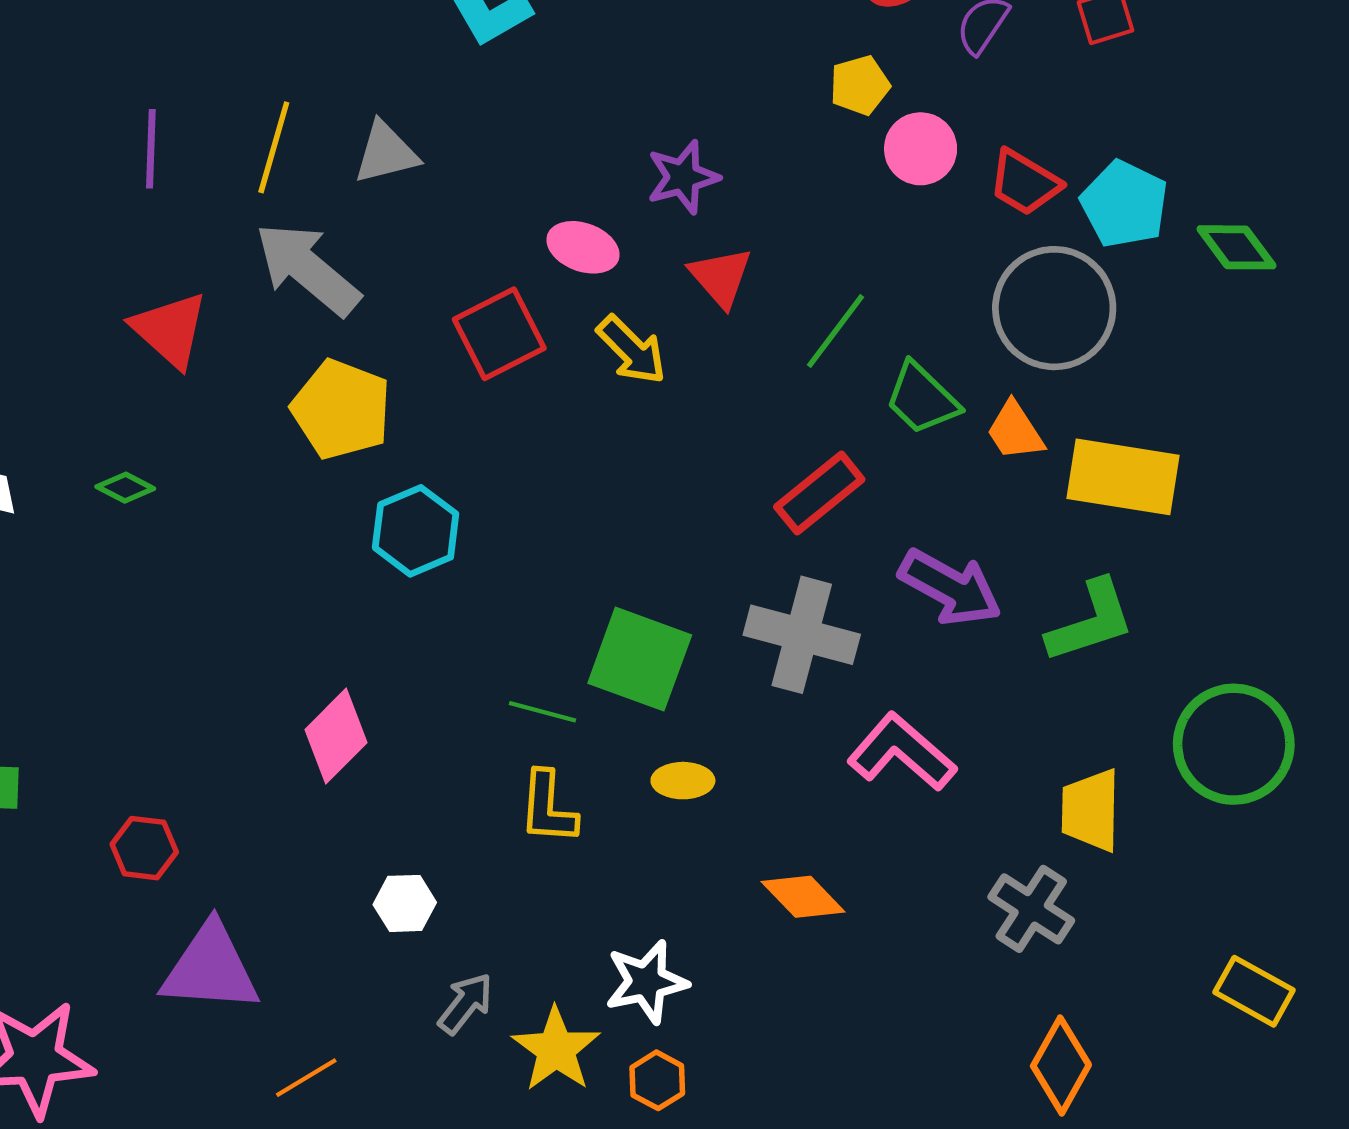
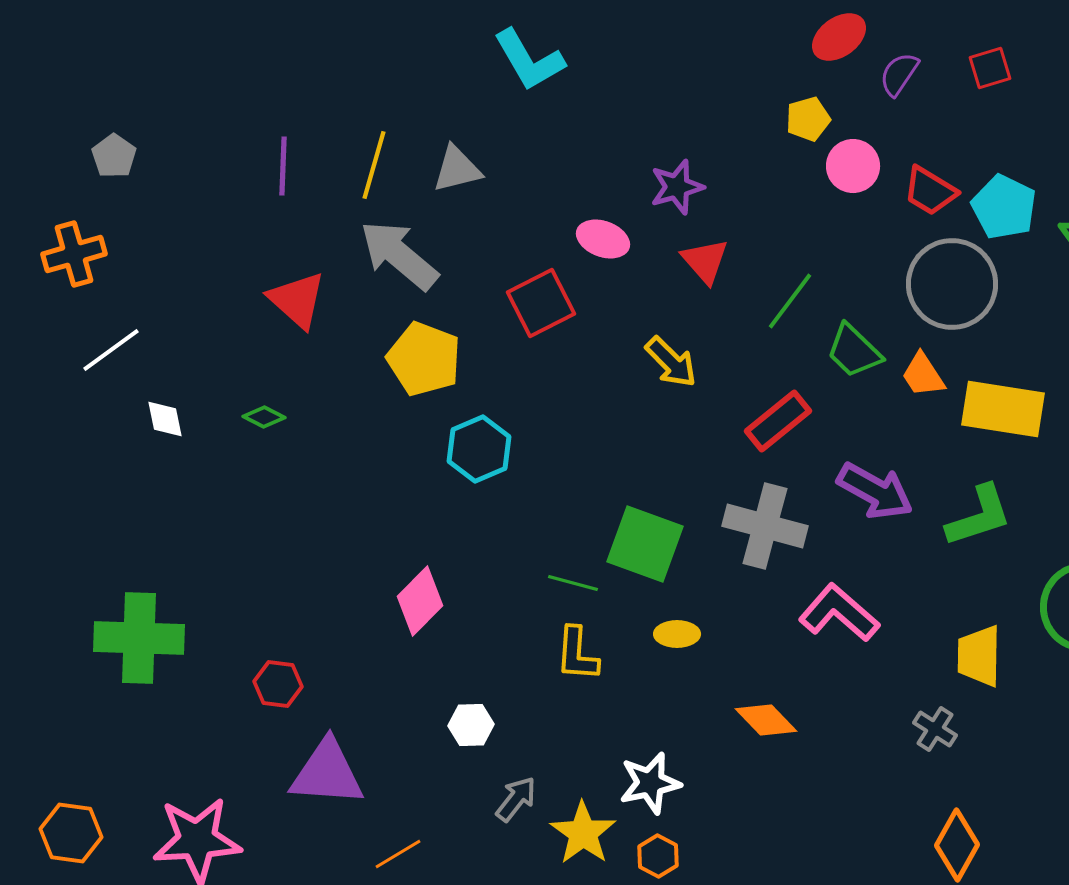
yellow arrow: (632, 350) -> (671, 362), moved
gray cross: (1031, 909) -> (935, 729), size x0.7

